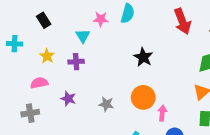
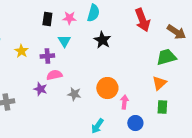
black rectangle: (44, 20) -> (47, 19), moved, turned 40
cyan triangle: (83, 36) -> (64, 41), moved
black star: (143, 57) -> (102, 40), moved
pink semicircle: (39, 83) -> (54, 75), moved

